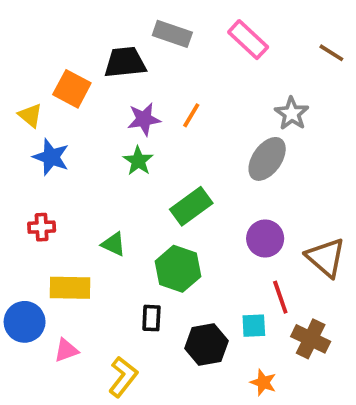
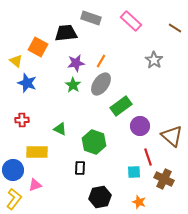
gray ellipse: (267, 159) -> (101, 84), moved
green rectangle: (191, 206) -> (121, 106), moved
black hexagon: (206, 345) -> (100, 197), moved
yellow L-shape: (123, 377) -> (14, 199), moved

